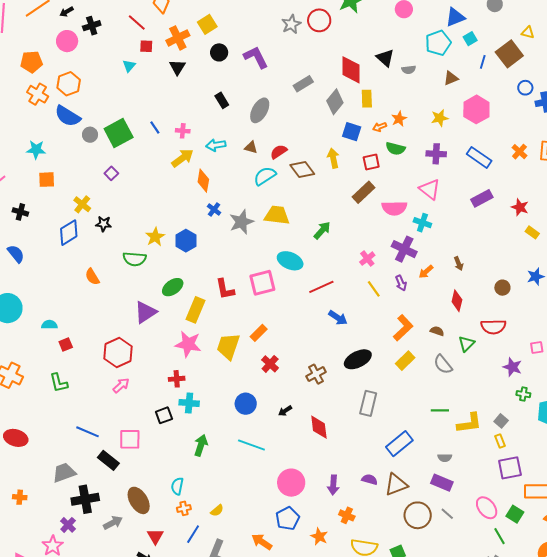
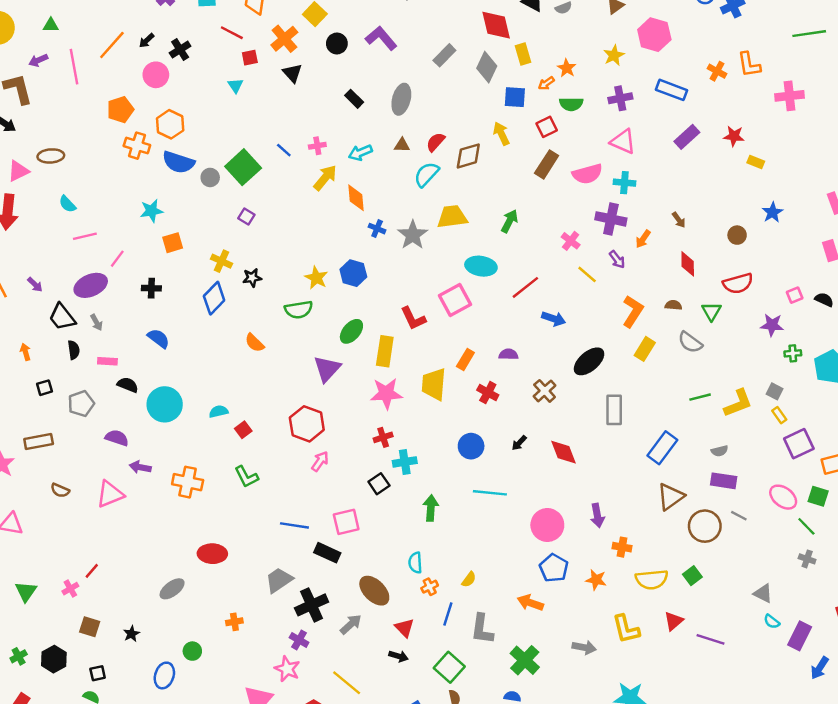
brown diamond: (302, 170) -> (468, 156), turned -55
purple semicircle: (370, 479) -> (509, 354), moved

